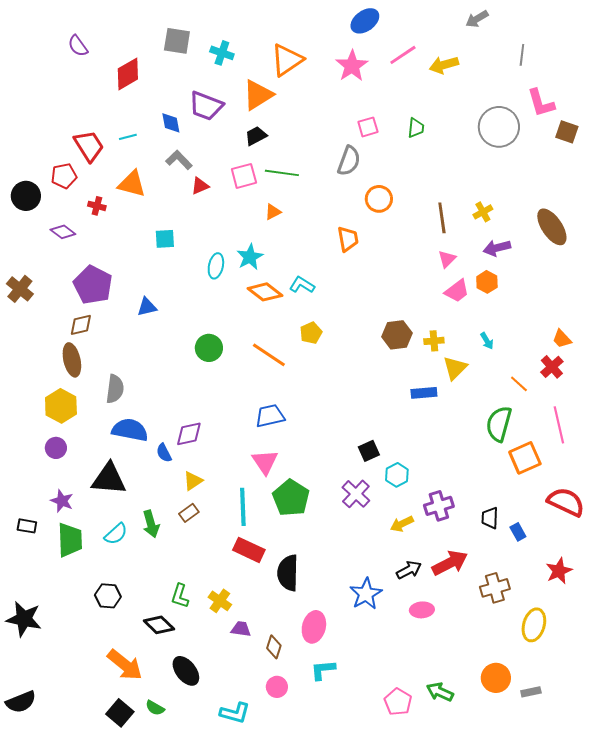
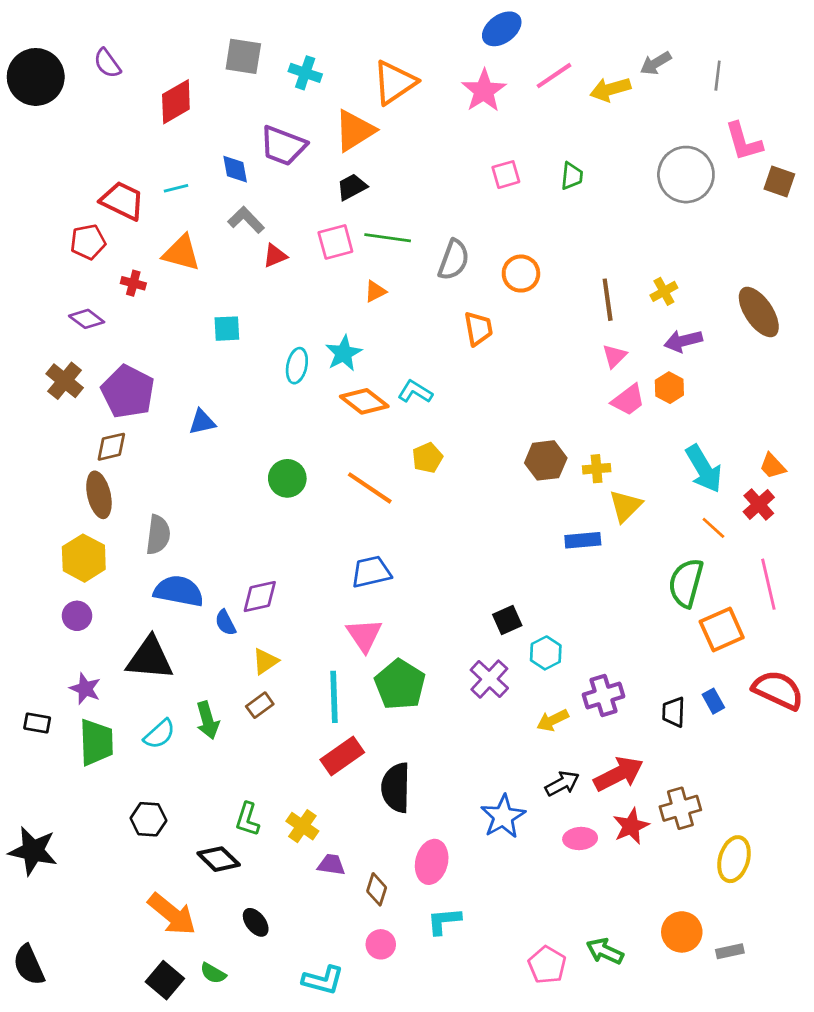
gray arrow: (477, 19) -> (656, 63), moved
red trapezoid: (89, 146) -> (122, 201), turned -32
gray semicircle: (349, 161) -> (454, 260), moved
black circle: (26, 196) -> (36, 77), moved, size x1.4
brown cross: (20, 289) -> (65, 381), moved
cyan arrow: (487, 341) -> (704, 469), moved, size x2.0
blue rectangle: (518, 532) -> (713, 701), moved
red rectangle: (249, 550) -> (342, 756), turned -60
red star: (559, 571) -> (631, 826), moved
black ellipse: (186, 671) -> (256, 922), size x0.7
black semicircle: (21, 702) -> (29, 965), turned 88

